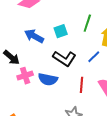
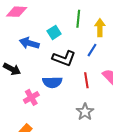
pink cross: (25, 76) -> (31, 97), moved

